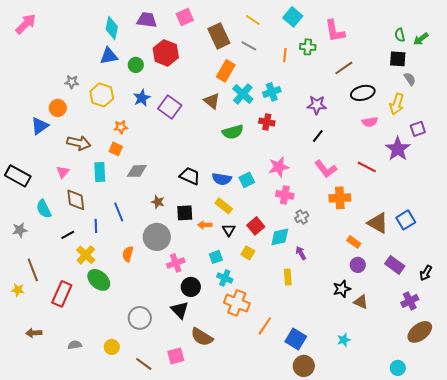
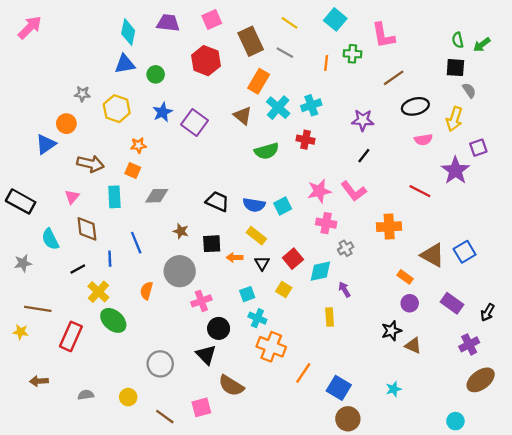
red hexagon: (166, 53) -> (206, 61), moved
pink L-shape: (326, 169) -> (354, 191), moved
brown line: (33, 270) -> (38, 309), turned -60

